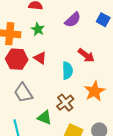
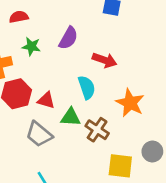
purple semicircle: (73, 20) -> (68, 38), moved
red triangle: (40, 58) -> (46, 100), moved
green triangle: (45, 117) -> (71, 117), moved

